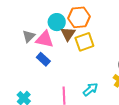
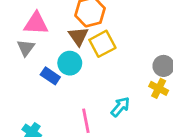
cyan circle: (57, 22) -> (70, 63), moved
pink triangle: (45, 39) -> (36, 23), moved

